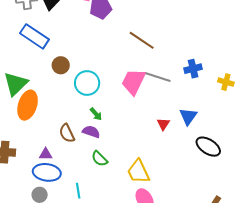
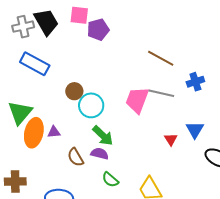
brown line: (142, 40) -> (161, 58), moved
brown circle: (61, 65) -> (74, 91), moved
green arrow: (96, 114) -> (103, 136), size x1.6
purple triangle: (46, 154) -> (54, 132), moved

